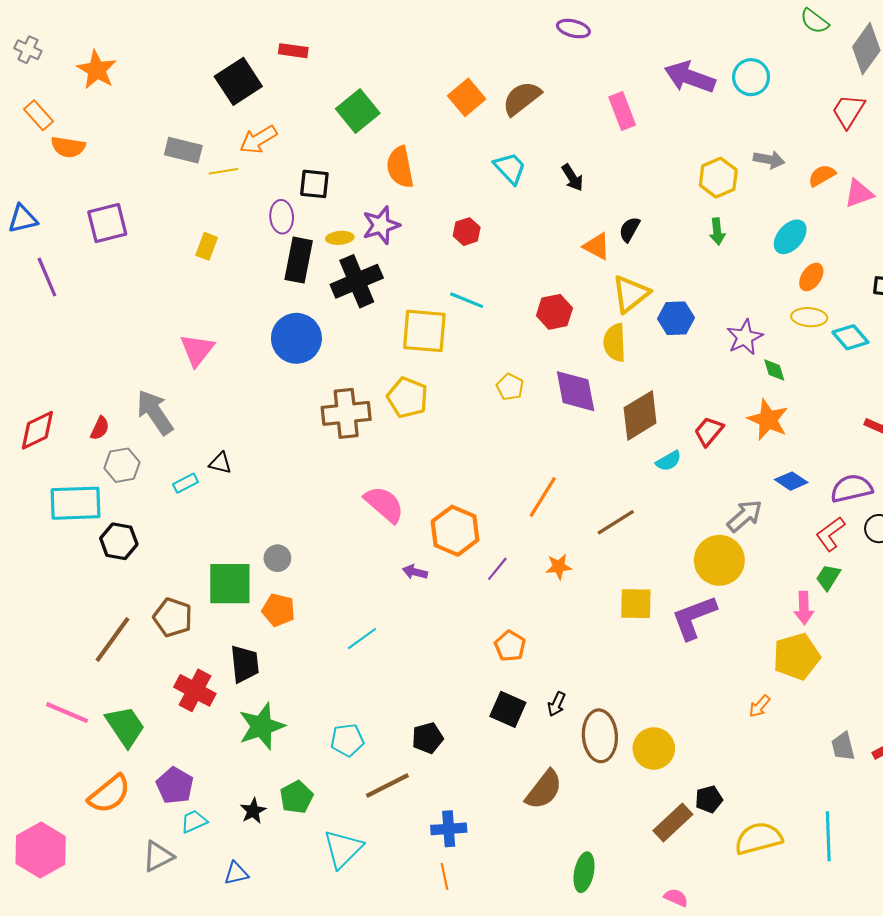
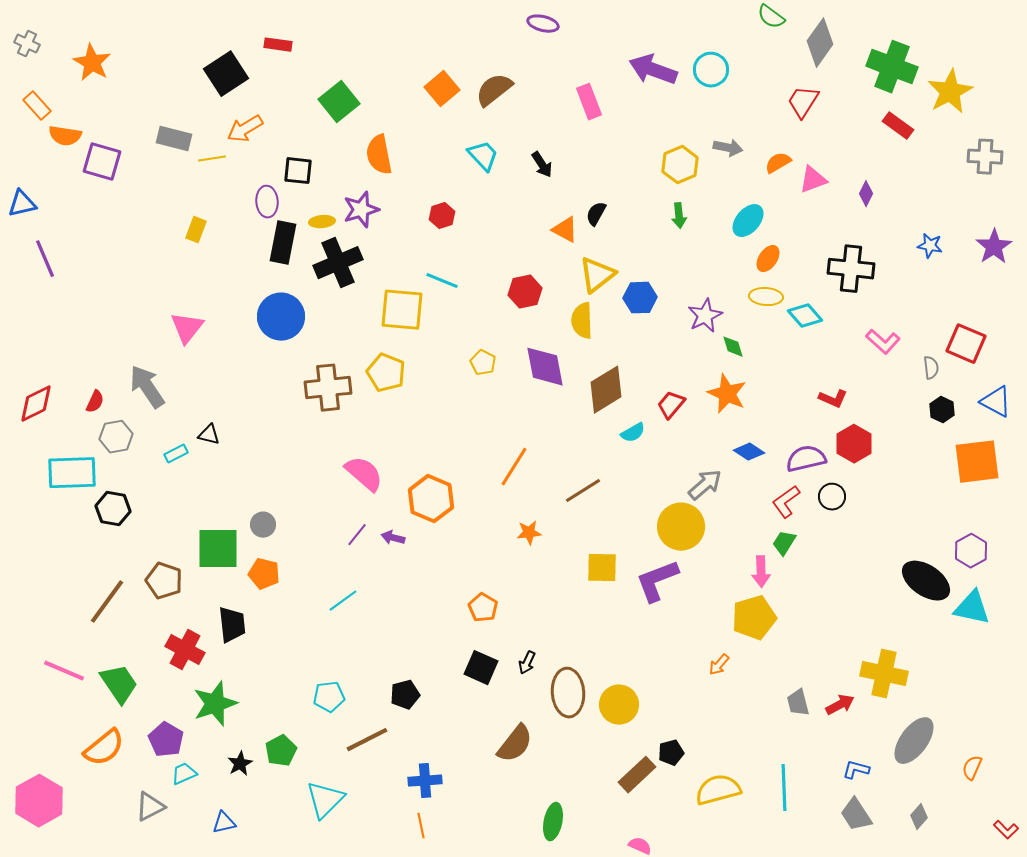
purple square: (107, 223) -> (102, 162), moved, turned 30
purple line: (497, 569) -> (357, 535), moved
green star: (262, 726) -> (215, 704), moved

